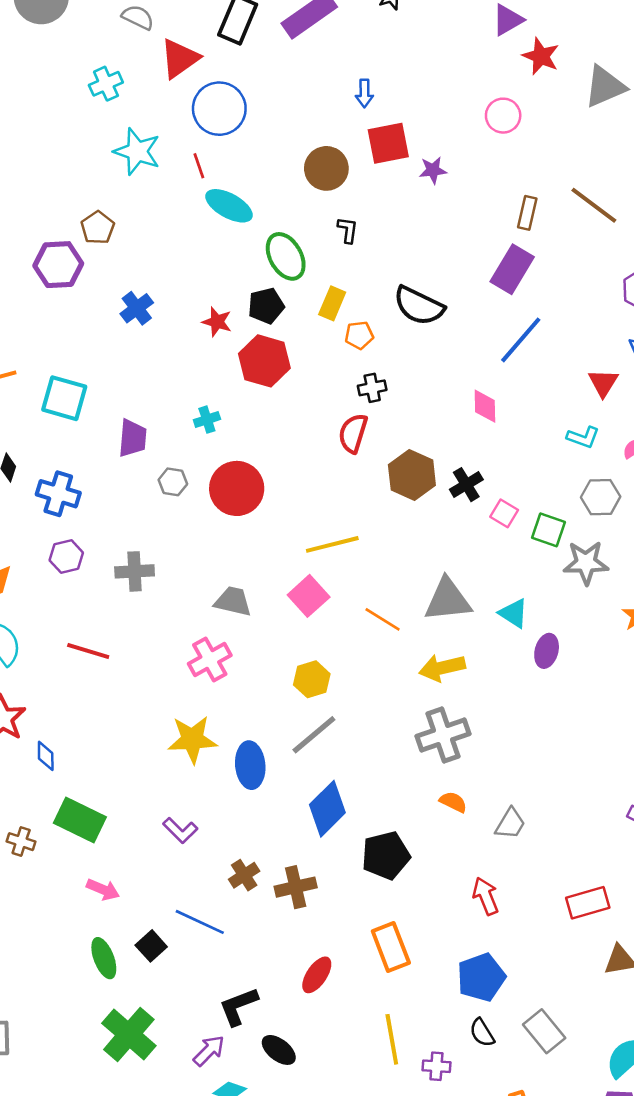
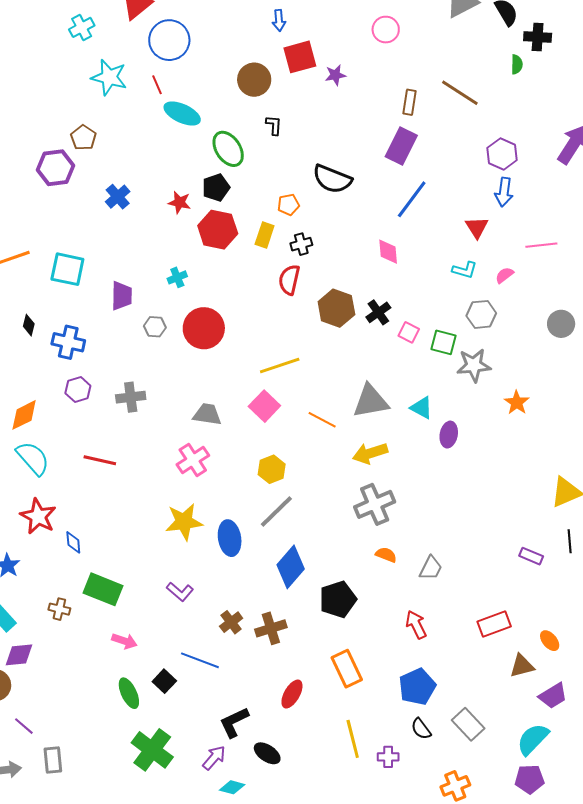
yellow rectangle: (332, 303) -> (265, 235), moved

